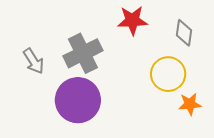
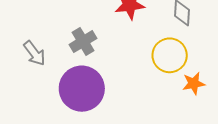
gray cross: (83, 53) -> (83, 41), size x0.7

